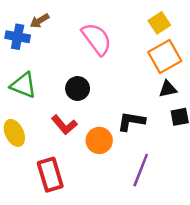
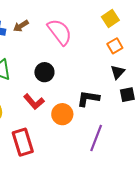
brown arrow: (40, 21) -> (21, 26), moved
orange square: (165, 57) -> (115, 46), size x0.6
black triangle: (168, 89) -> (118, 72), turned -35

